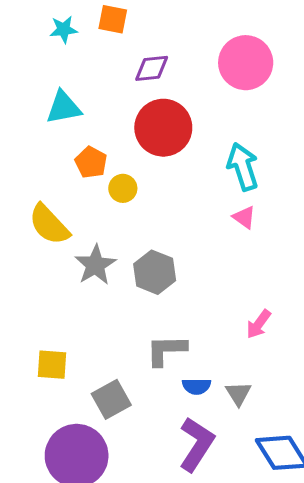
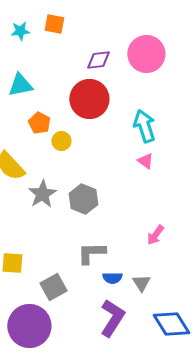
purple diamond: (152, 68) -> (98, 60), moved

